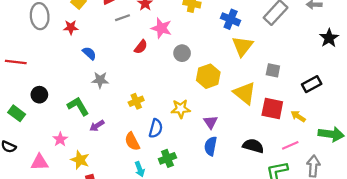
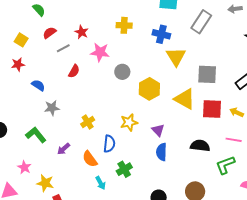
red semicircle: (141, 47) -> (74, 71), moved
gray square: (273, 70) -> (207, 74), size x1.5
purple arrow: (97, 126) -> (64, 149), moved
pink line: (290, 145) -> (234, 140), turned 42

